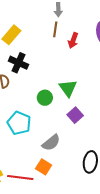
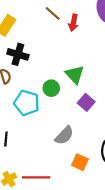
brown line: (55, 29) -> (53, 13), turned -49
cyan pentagon: (19, 123) -> (27, 103), moved
orange square: (44, 167) -> (80, 162), moved

